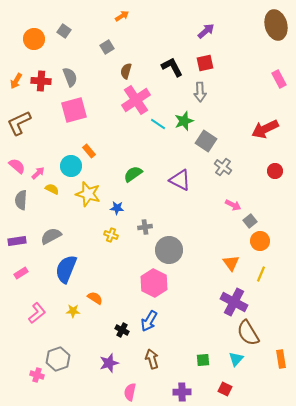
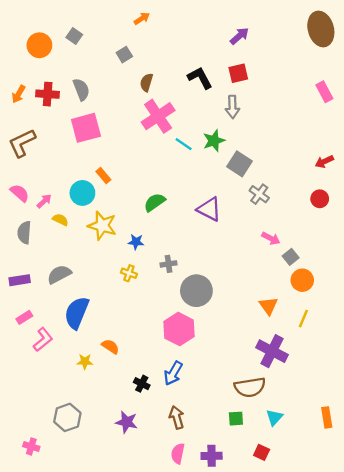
red arrow: (265, 129) -> (324, 162), moved, size x0.6
pink L-shape: (37, 313) -> (43, 340), moved
brown semicircle: (248, 333) -> (250, 387), moved, turned -68
purple star: (109, 363) -> (127, 422), turned 30
pink cross: (37, 375) -> (31, 447), moved
pink semicircle: (130, 392) -> (178, 453), moved

